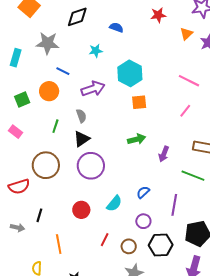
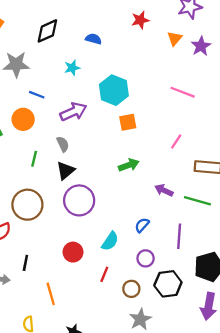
pink line: (185, 111) -> (176, 142), moved
purple arrow: (164, 154) -> (164, 190), moved, turned 98
red line: (105, 240) -> (104, 274), moved

